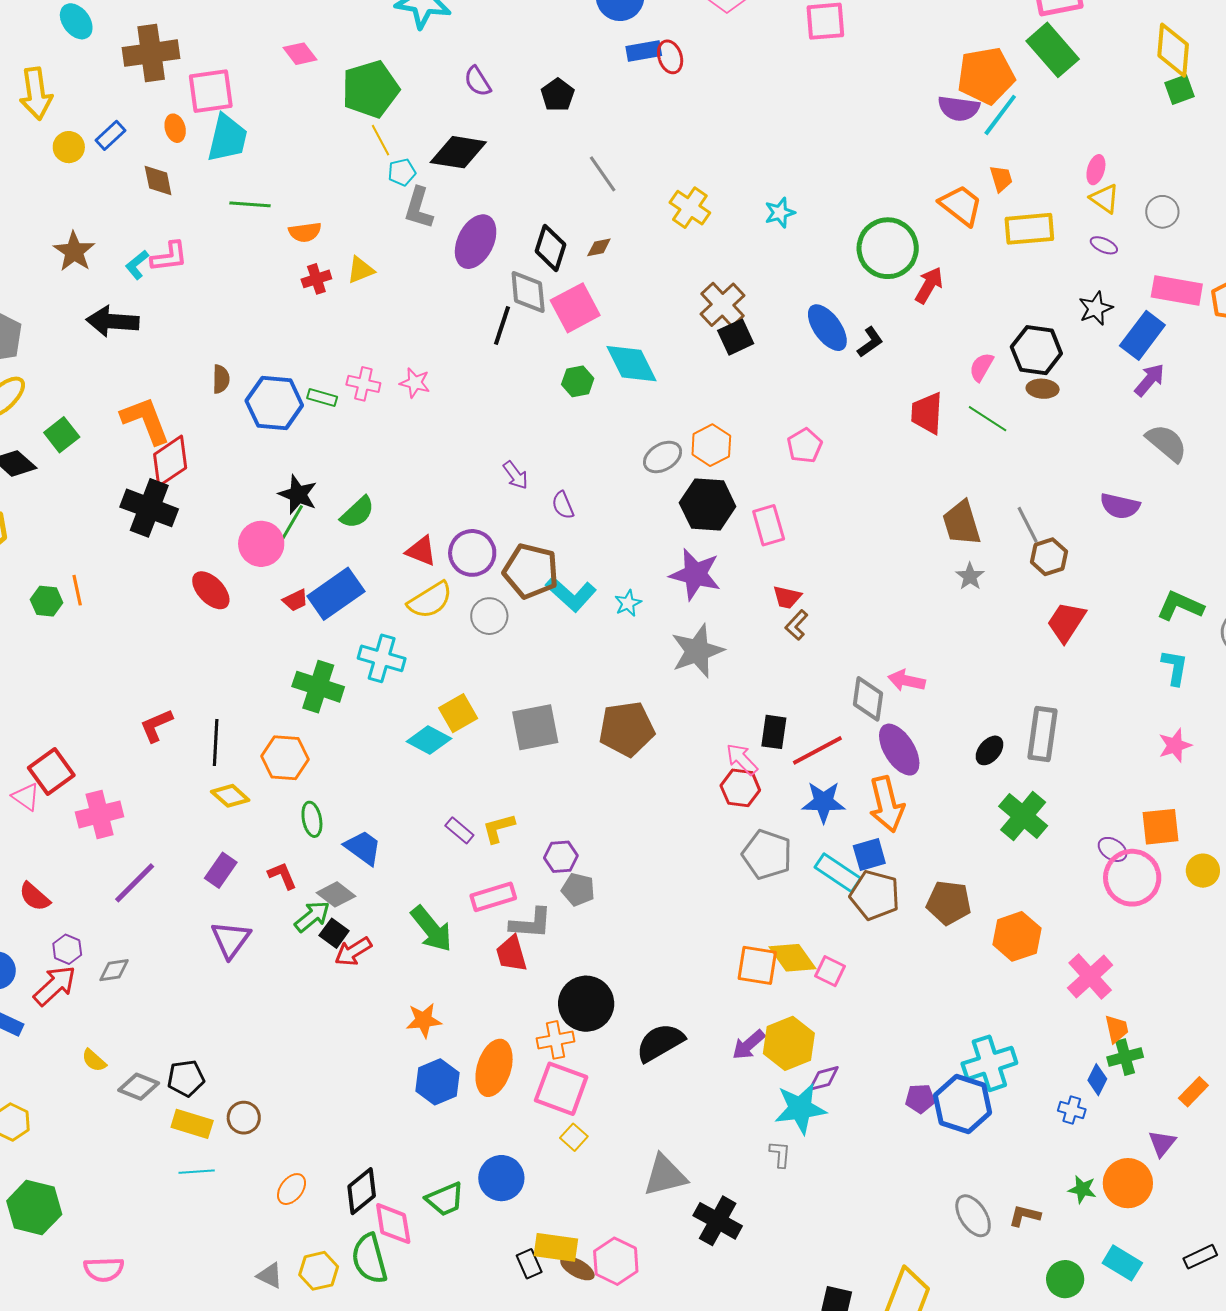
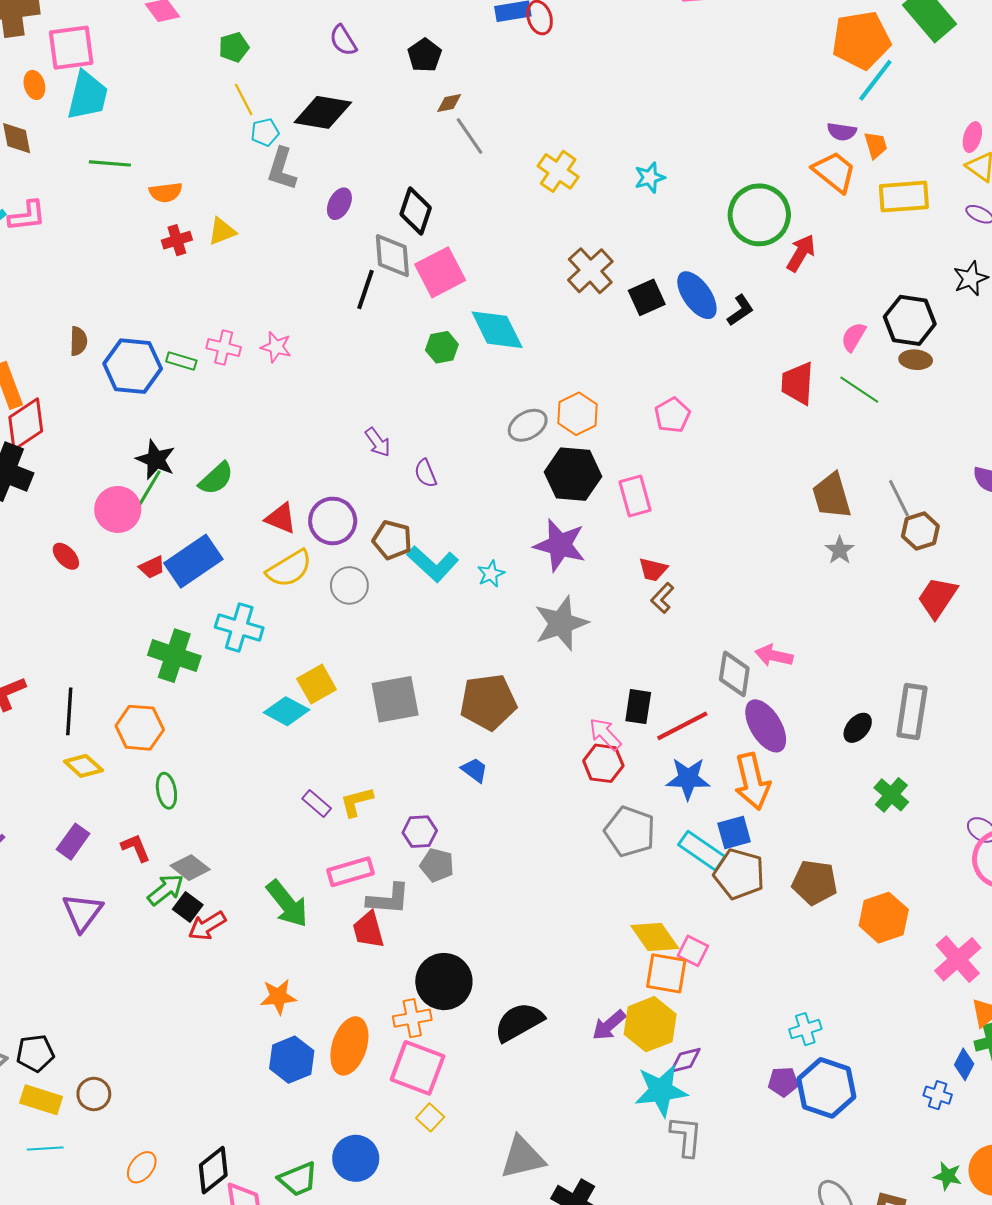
green pentagon: (370, 89) -> (234, 47), size x0.5
purple semicircle: (959, 108) -> (842, 132), moved, size x0.7
purple ellipse: (476, 242) -> (339, 204), size x0.6
brown diamond: (599, 247) -> (449, 103), moved
black square: (736, 337) -> (647, 297), moved
brown pentagon: (531, 571) -> (392, 540), size x0.7
red ellipse: (211, 590) -> (66, 556), size x0.7
green cross: (1023, 816) -> (891, 795), size x0.7
blue trapezoid: (363, 848) -> (475, 770), moved, size x0.7
orange square: (757, 965) -> (666, 973), moved
cyan cross: (989, 1063) -> (805, 1029), moved, size x0.6
gray L-shape: (780, 1154) -> (686, 1136), moved, size x1.5

